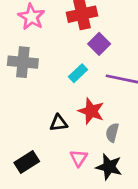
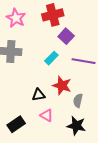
pink triangle: (79, 158) -> (47, 115), moved, turned -32

